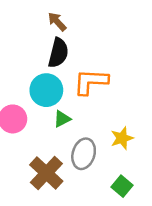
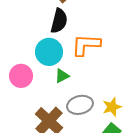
yellow star: (122, 138) -> (112, 107), moved
gray ellipse: (84, 154) -> (80, 105), turned 60

